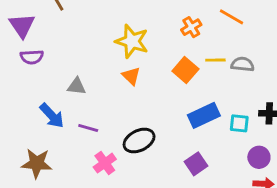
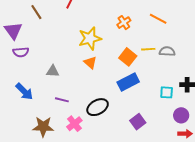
orange cross: (191, 27) -> (124, 23), moved
yellow star: (132, 41) -> (90, 38), turned -30
blue rectangle: (204, 115) -> (128, 82), moved
blue arrow: (52, 116) -> (24, 91), moved
brown star: (37, 163) -> (43, 127), moved

